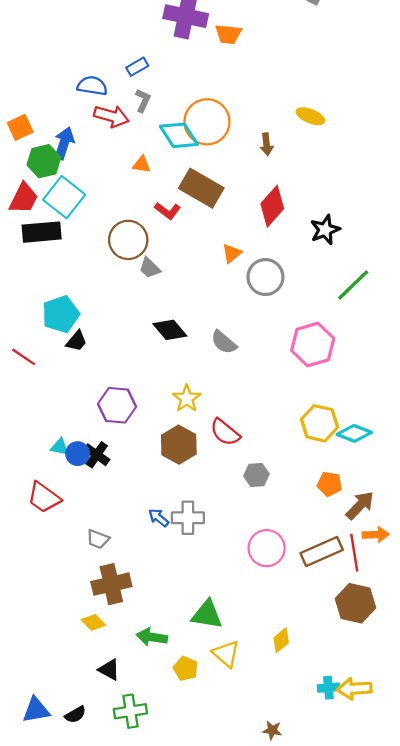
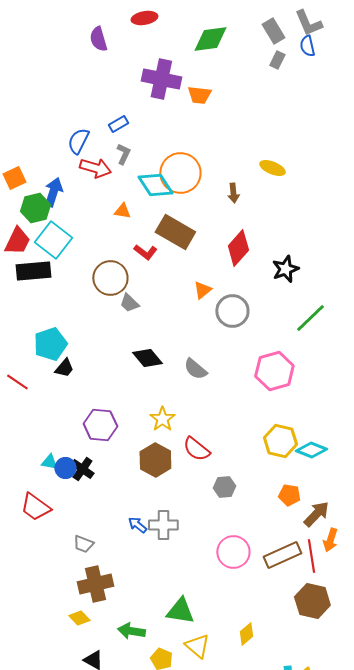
blue semicircle: (92, 86) -> (78, 141), turned -72
orange arrow: (376, 535) -> (330, 540), turned 110

